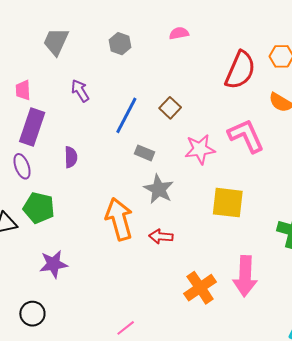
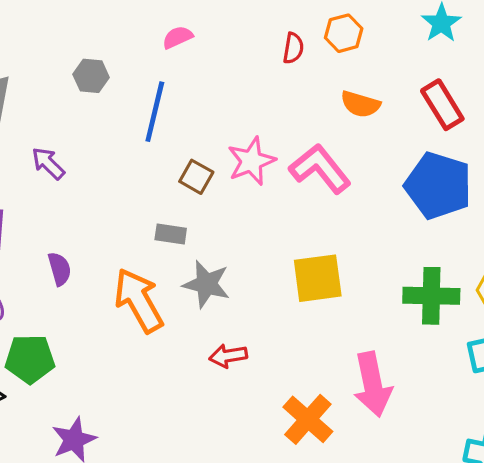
red semicircle: (240, 70) -> (293, 48), moved, size x0.5
brown square: (170, 108) -> (196, 177), moved
blue line: (126, 115) -> (155, 112), moved
pink star: (200, 149) -> (251, 161), moved
orange arrow: (119, 219) -> (139, 300), moved

